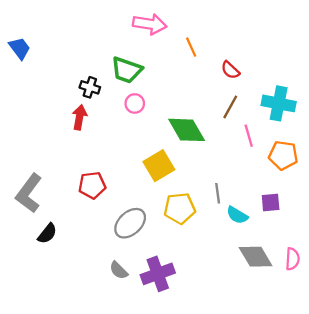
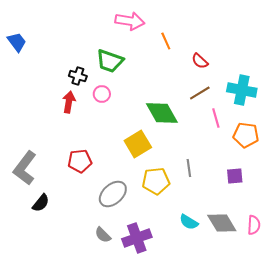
pink circle: (135, 103) -> (102, 94), moved
brown line: (230, 107) -> (200, 93), turned 30
cyan semicircle: (237, 215) -> (189, 222), moved

